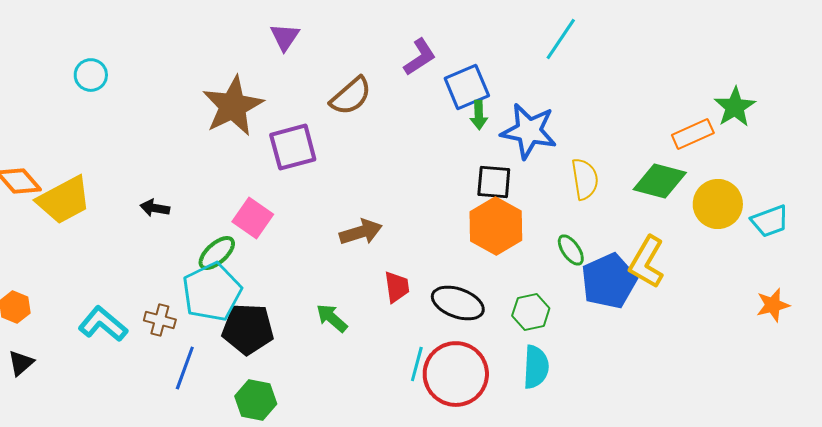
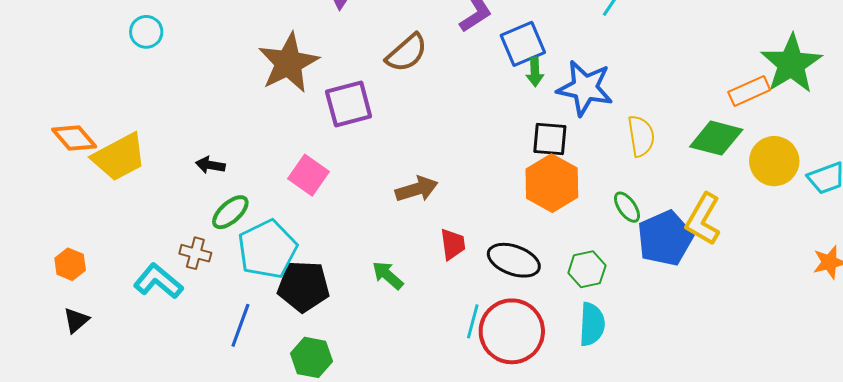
green star: (735, 107) -> (791, 64), size x1.5
green ellipse: (217, 253) -> (230, 212), moved
brown cross: (160, 320) -> (195, 253), moved

